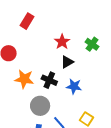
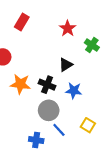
red star: (62, 42) -> (68, 28), moved
gray circle: (40, 106) -> (49, 110), moved

